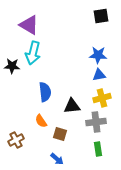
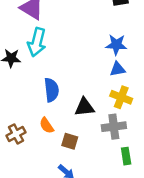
yellow cross: (102, 98) -> (121, 97), turned 36
brown cross: (16, 140) -> (16, 134), moved
green rectangle: (98, 149) -> (126, 156), moved

